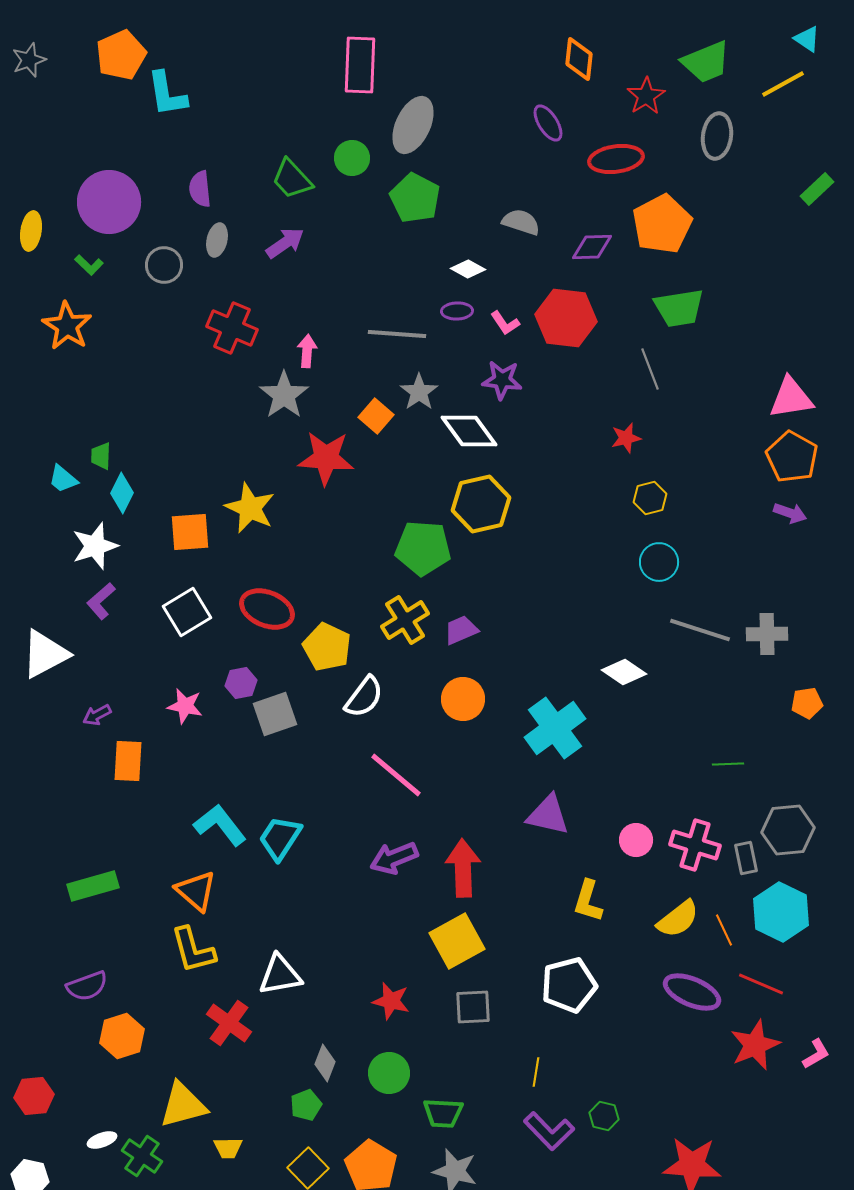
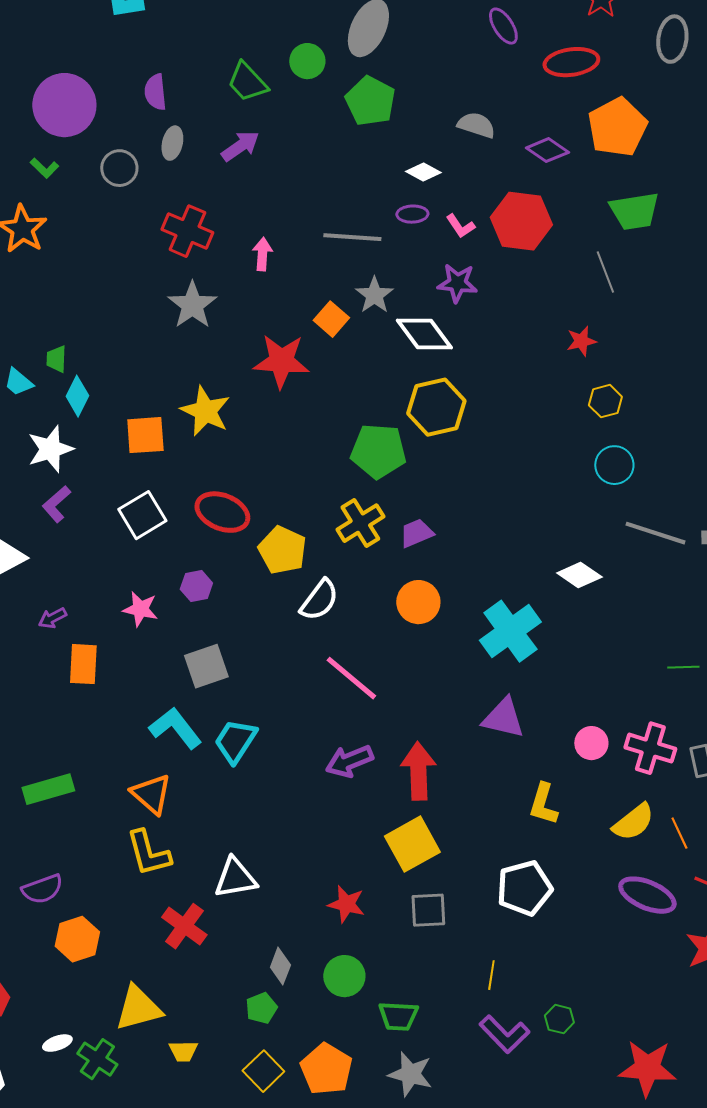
purple diamond: (592, 247) -> (547, 150), turned 36
gray star: (284, 395) -> (192, 305), moved
gray square: (275, 714) -> (206, 666), moved

